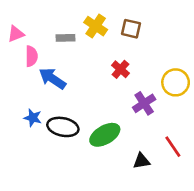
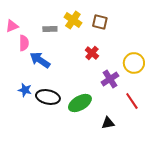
red line: (173, 147) -> (132, 101), moved

